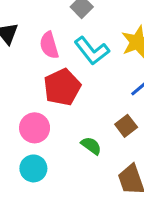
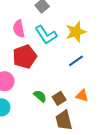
brown square: (126, 126) -> (59, 98), moved

